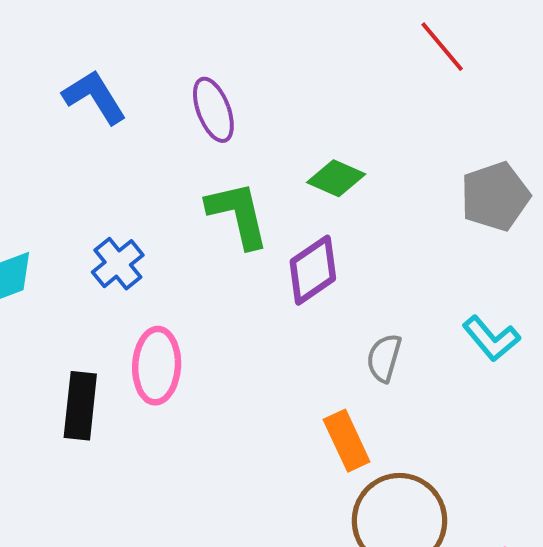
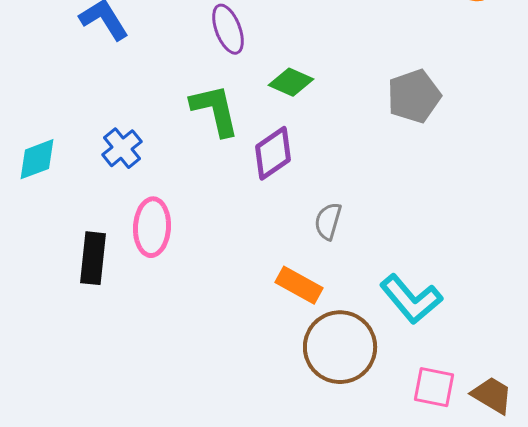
purple ellipse: (213, 110) -> (228, 29), moved
cyan L-shape: (491, 339) -> (411, 299), moved, size x1.4
orange rectangle: (347, 441) -> (299, 285), turned -36

